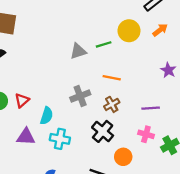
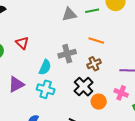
red triangle: (22, 100) -> (22, 43), moved, turned -40
cyan semicircle: (47, 116) -> (45, 67), moved
purple triangle: (26, 137) -> (16, 84), turned -36
orange circle: (123, 157) -> (99, 102), moved

